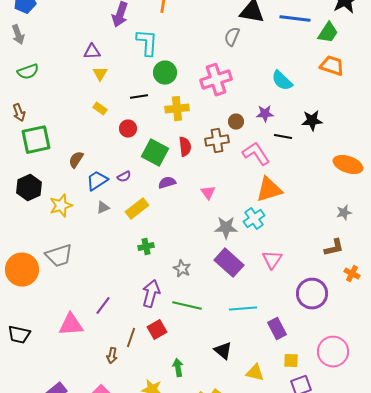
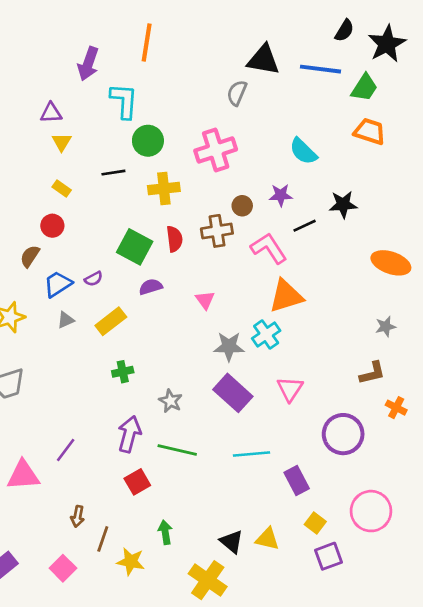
red circle: (128, 129) -> (52, 226), moved
black line: (283, 137) -> (305, 226), turned -36
brown line: (131, 338) -> (103, 539), moved
black triangle: (223, 351) -> (232, 542), moved
yellow square: (291, 361) -> (315, 523), turned 35

